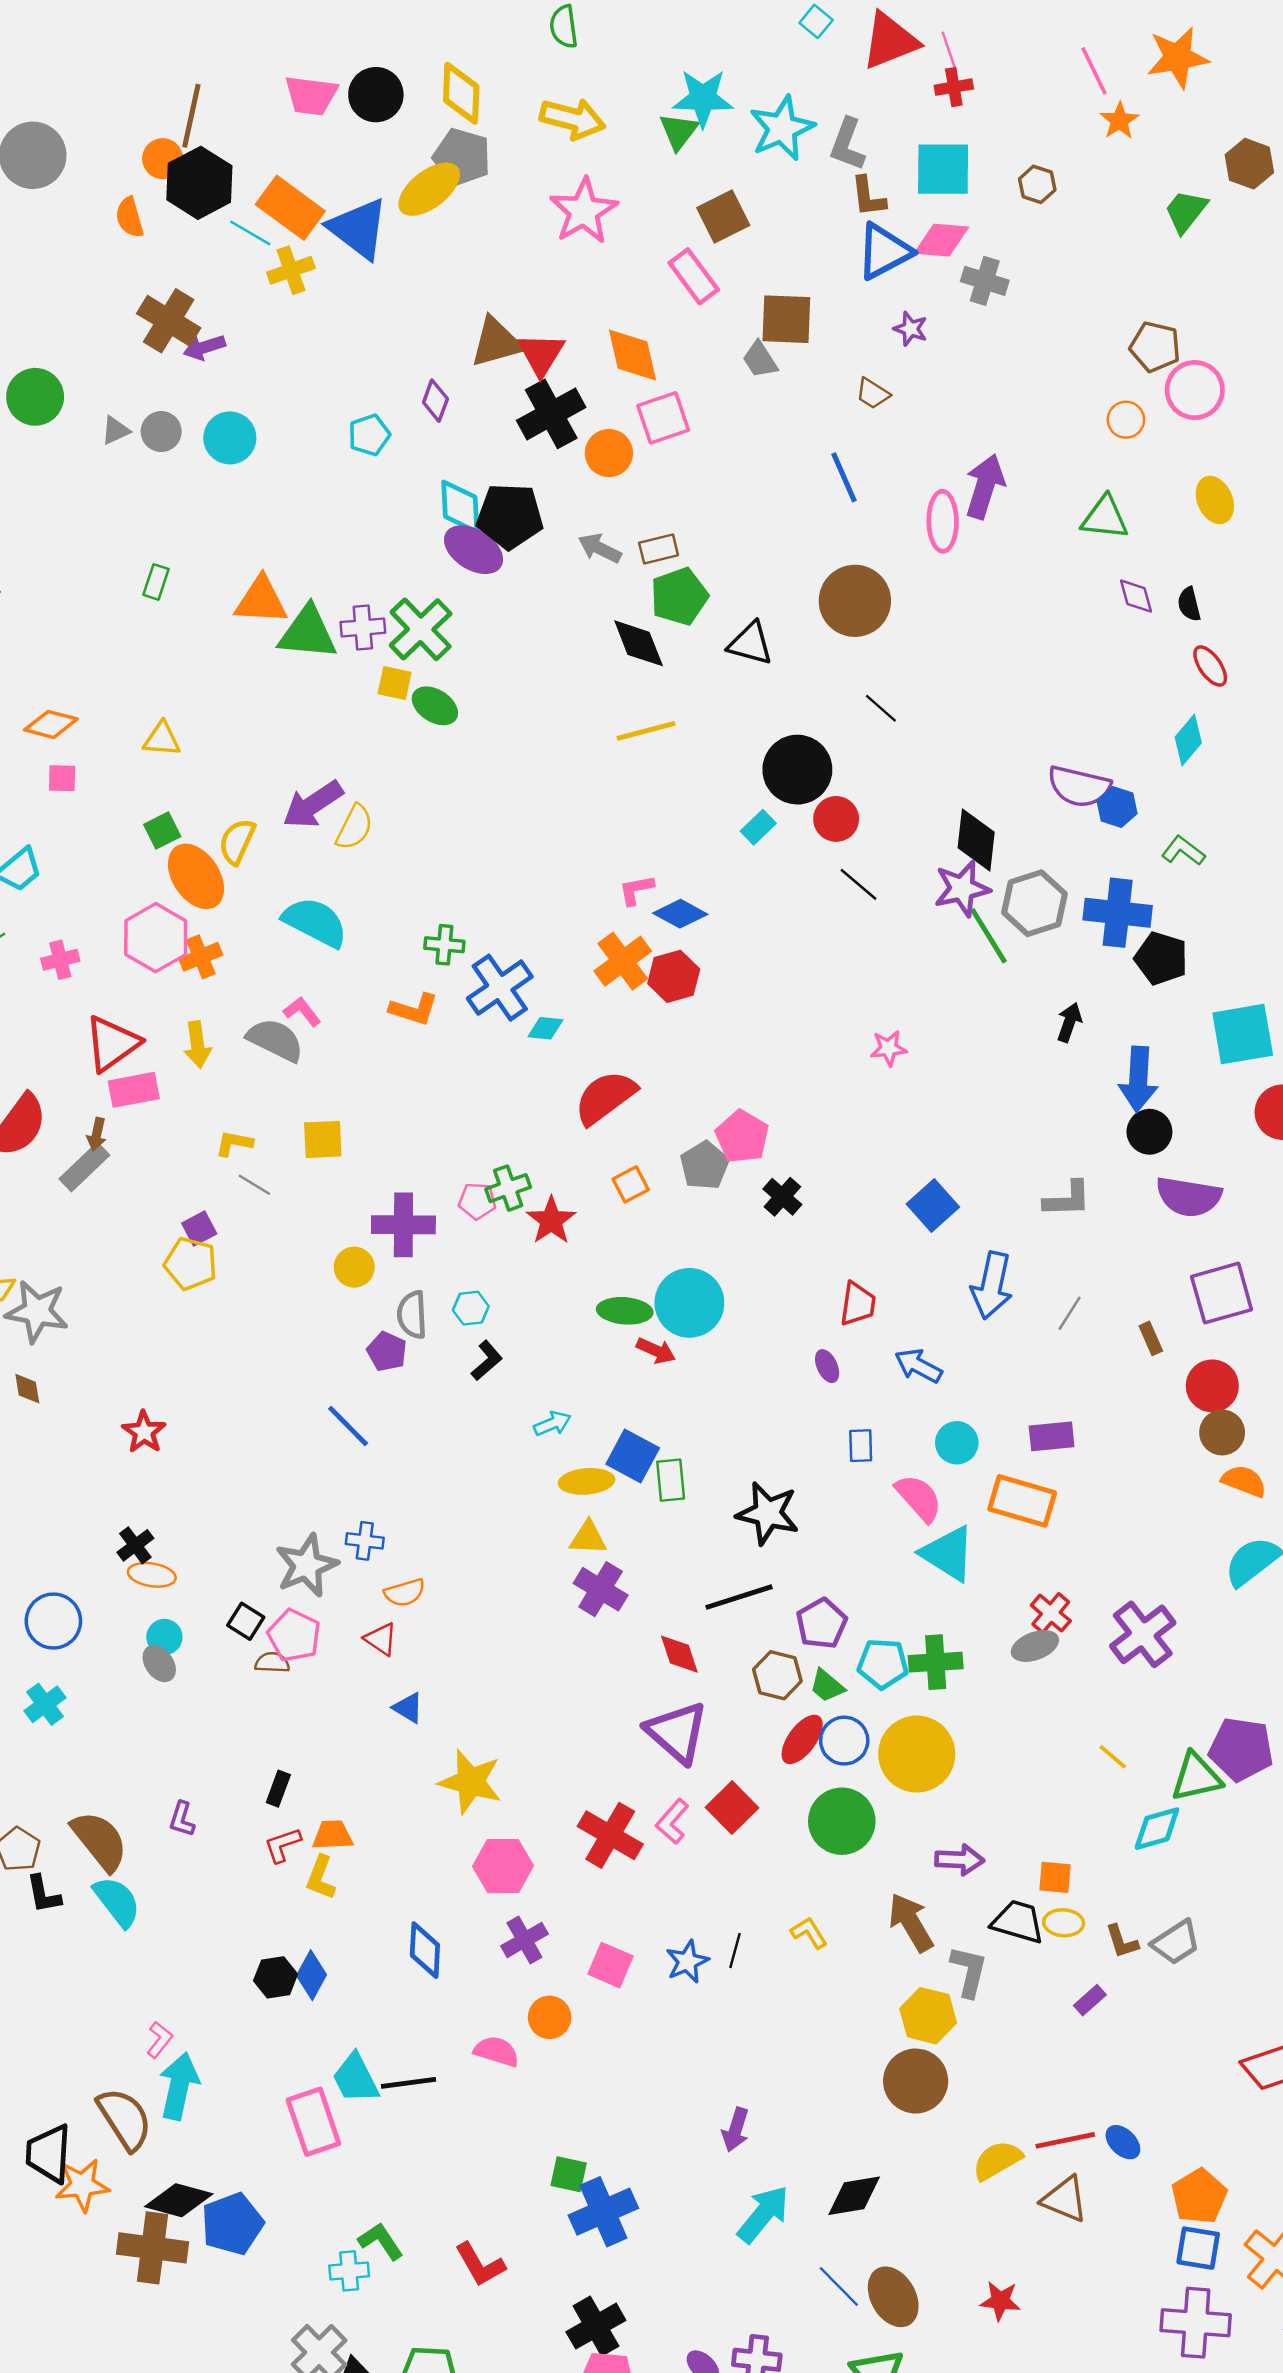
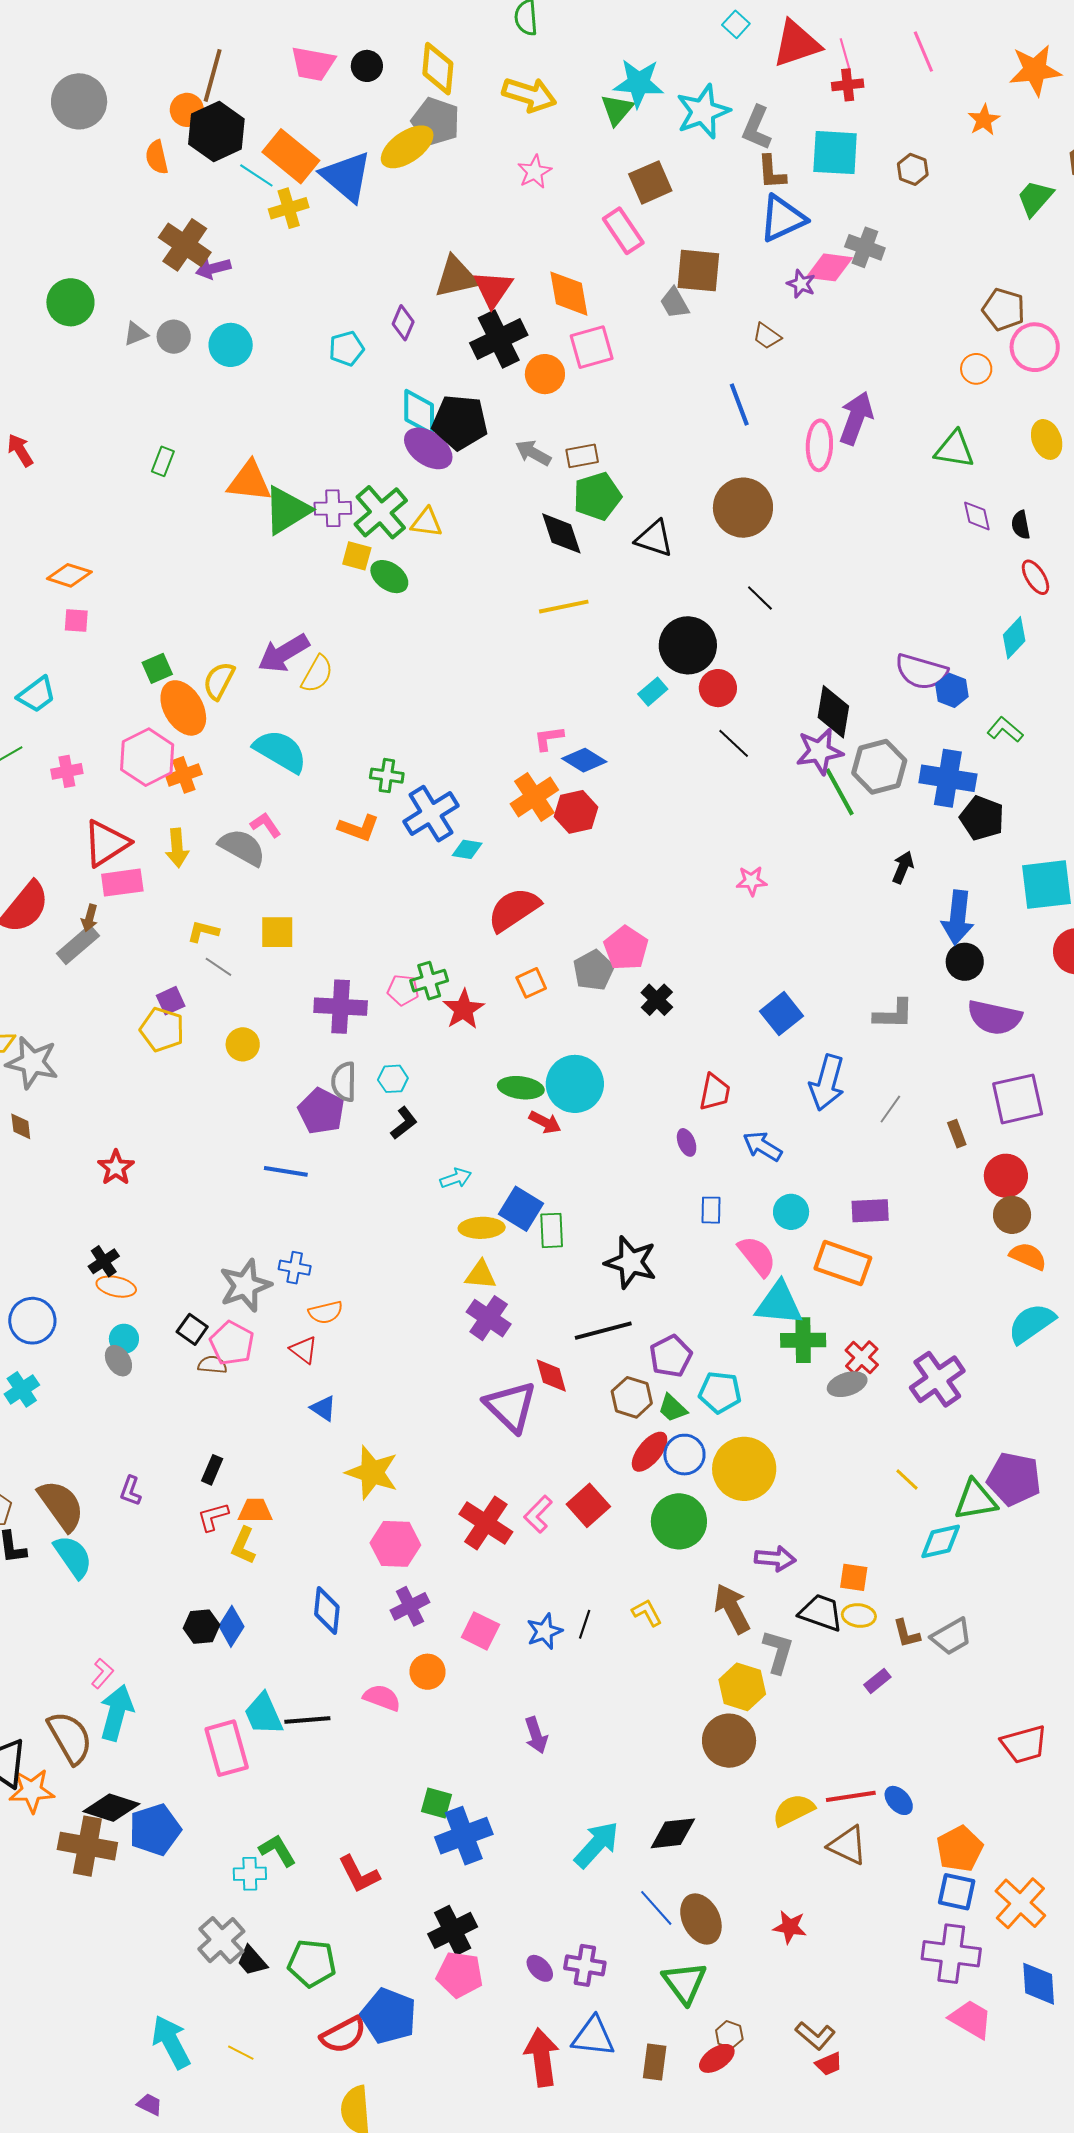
pink line: (1094, 71) -> (923, 52), moved
black circle: (376, 95) -> (367, 66), size x0.7
pink star: (584, 211) -> (535, 172), size x0.6
pink diamond: (942, 240) -> (829, 267), moved
green triangle: (308, 633) -> (287, 510), turned -40
yellow triangle: (162, 739) -> (427, 522), moved
yellow circle: (354, 1267) -> (243, 1044), moved
purple pentagon: (387, 1352) -> (321, 1111), size x1.4
blue line: (348, 1426) -> (286, 1171), turned -39
cyan triangle: (948, 1554) -> (779, 1304), turned -30
green cross: (936, 1662) -> (803, 1340), moved
purple triangle: (677, 1732) -> (511, 1407), moved
purple arrow: (736, 2130) -> (536, 1735), moved, turned -39

